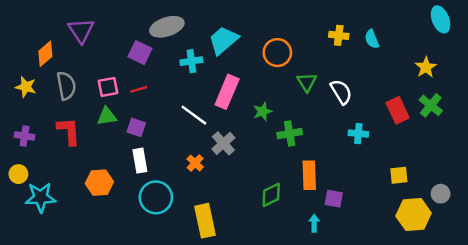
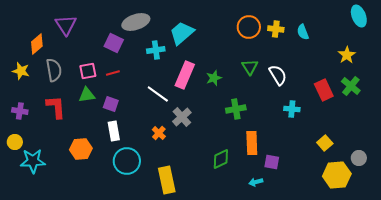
orange circle: (277, 53) -> (249, 27), moved
green star: (263, 111) -> (214, 78), moved
yellow square: (399, 175) -> (325, 143), turned -35
cyan arrow: (314, 223) -> (256, 182), turned -104

